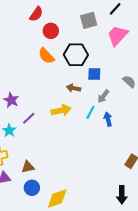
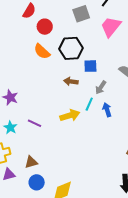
yellow arrow: (61, 110) -> (70, 115), moved
purple line: (29, 118) -> (35, 123), moved, turned 72

